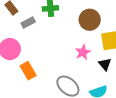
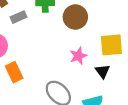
brown circle: (90, 20) -> (75, 17), moved

